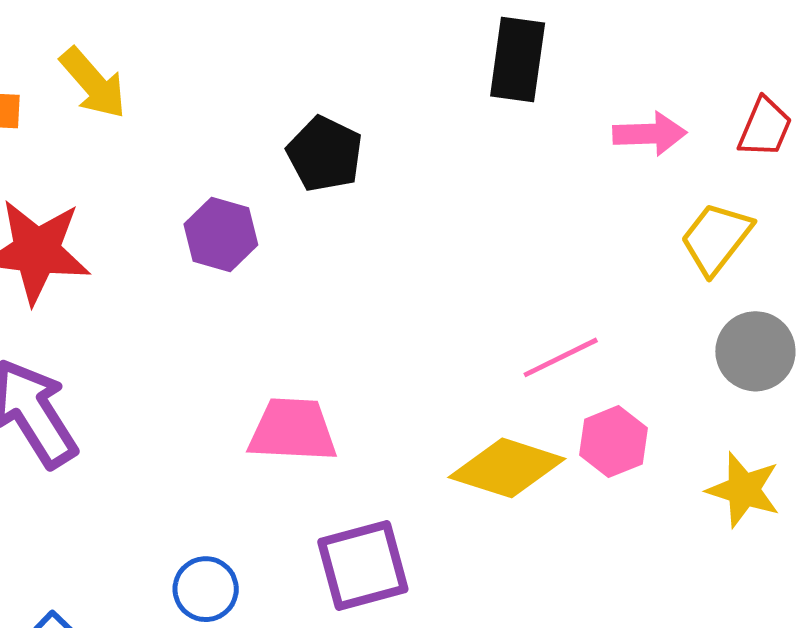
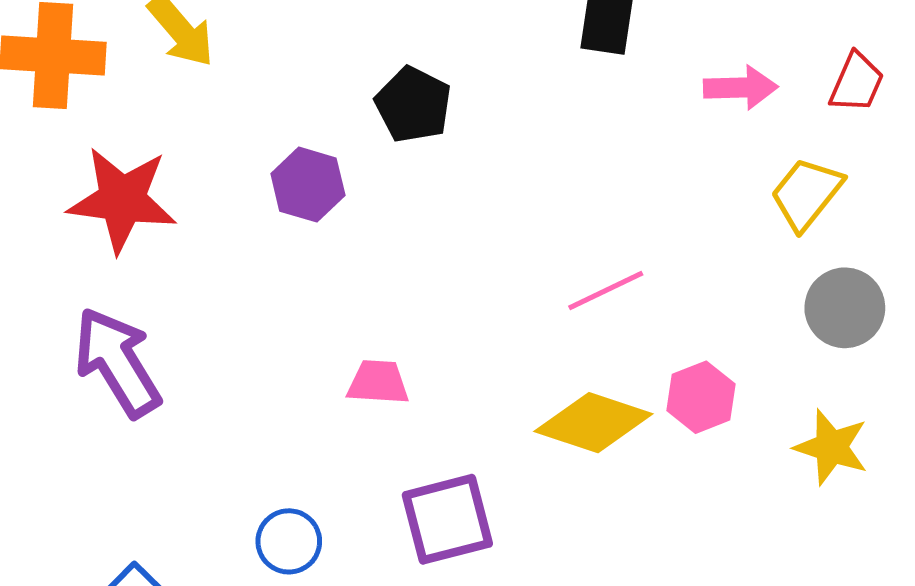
pink line: (561, 357) -> (606, 290), moved
pink trapezoid: (293, 430) -> (378, 382), size x0.7

